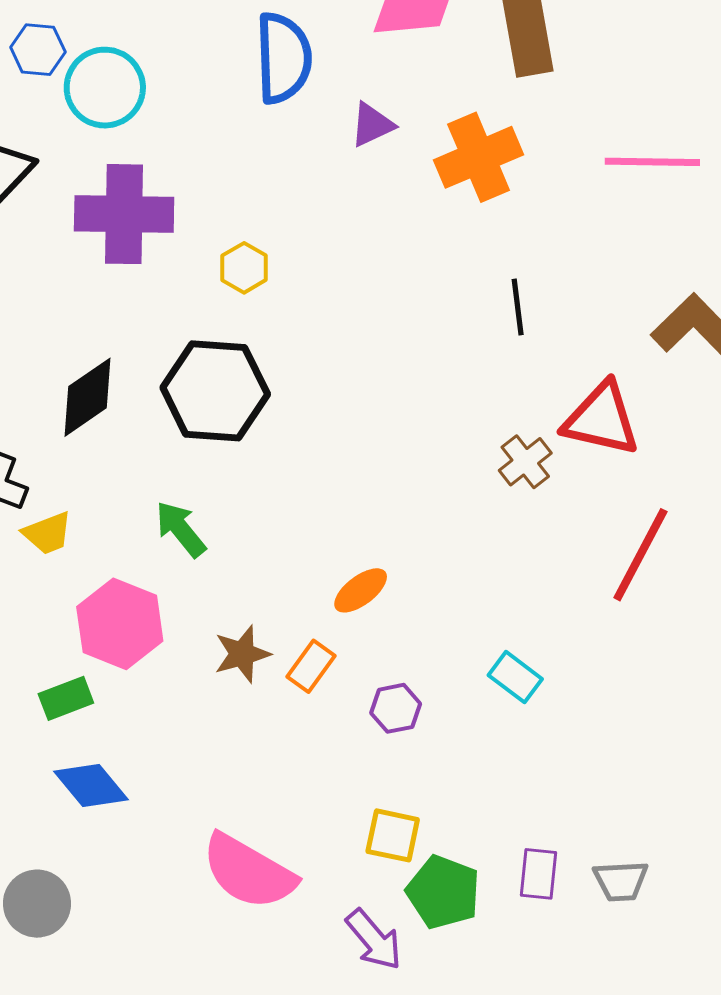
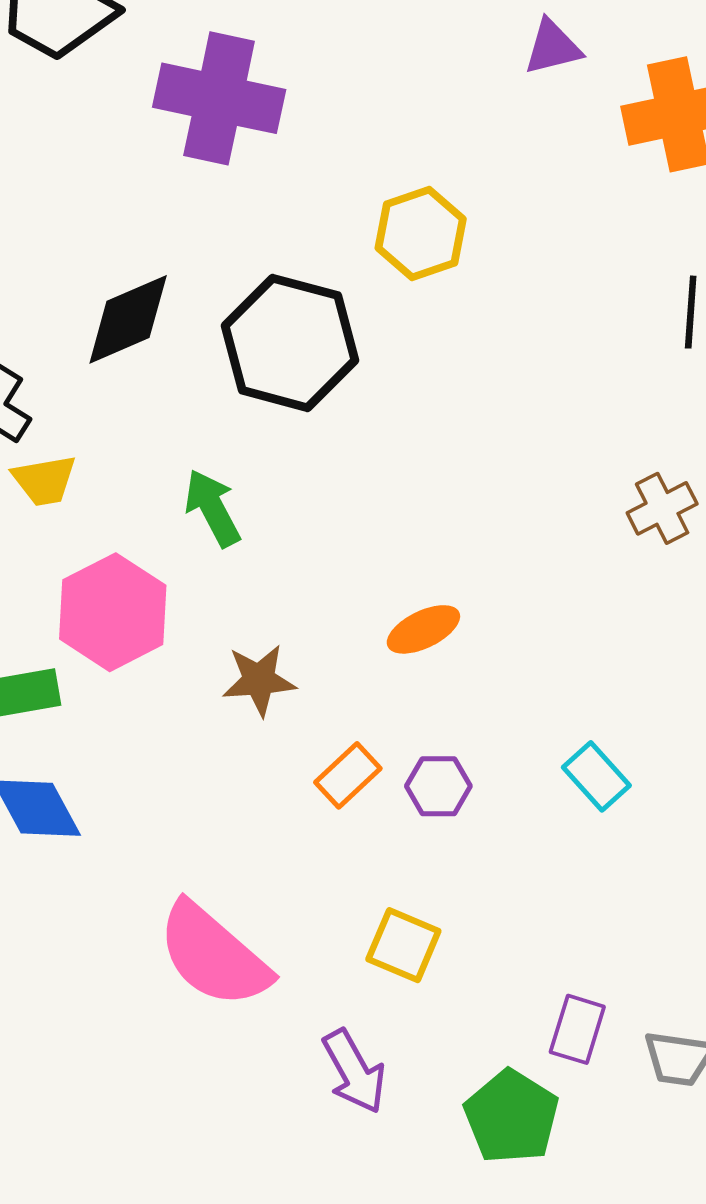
yellow hexagon: (244, 268) -> (421, 234), moved, size x1.4
orange rectangle: (311, 666) -> (348, 775), moved
green pentagon: (443, 892) -> (511, 1117), moved

